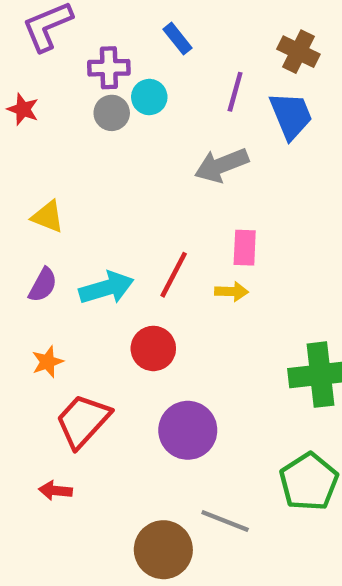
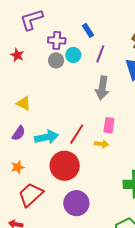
purple line: (235, 92) -> (100, 54), moved
gray arrow: (221, 165) -> (102, 88), turned -65
red circle: (153, 348) -> (65, 166), size x1.5

